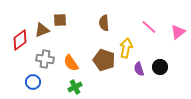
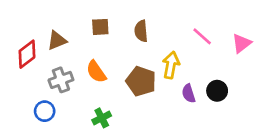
brown square: (60, 20) -> (100, 27), moved
gray cross: (45, 59) -> (61, 80), turned -30
orange semicircle: (71, 63) -> (96, 72), moved

